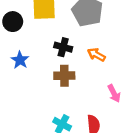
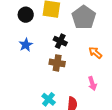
orange arrow: (96, 55) -> (95, 53), moved

